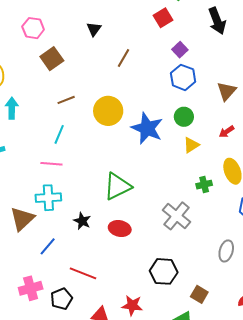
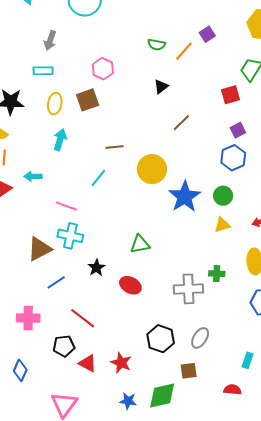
brown square: (52, 59) -> (88, 100), moved
pink line: (51, 164) -> (66, 206), moved
green cross: (204, 185) -> (217, 274), moved
green triangle: (117, 186) -> (140, 244), size x0.7
gray cross: (176, 216) -> (188, 289), turned 32
gray ellipse: (226, 251) -> (200, 338), moved
brown square: (199, 294) -> (189, 371), turned 36
black pentagon: (61, 299) -> (64, 346), moved

